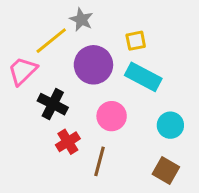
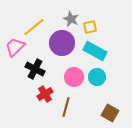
gray star: (81, 20) -> (71, 19), moved
cyan circle: (170, 125) -> (97, 77), moved

